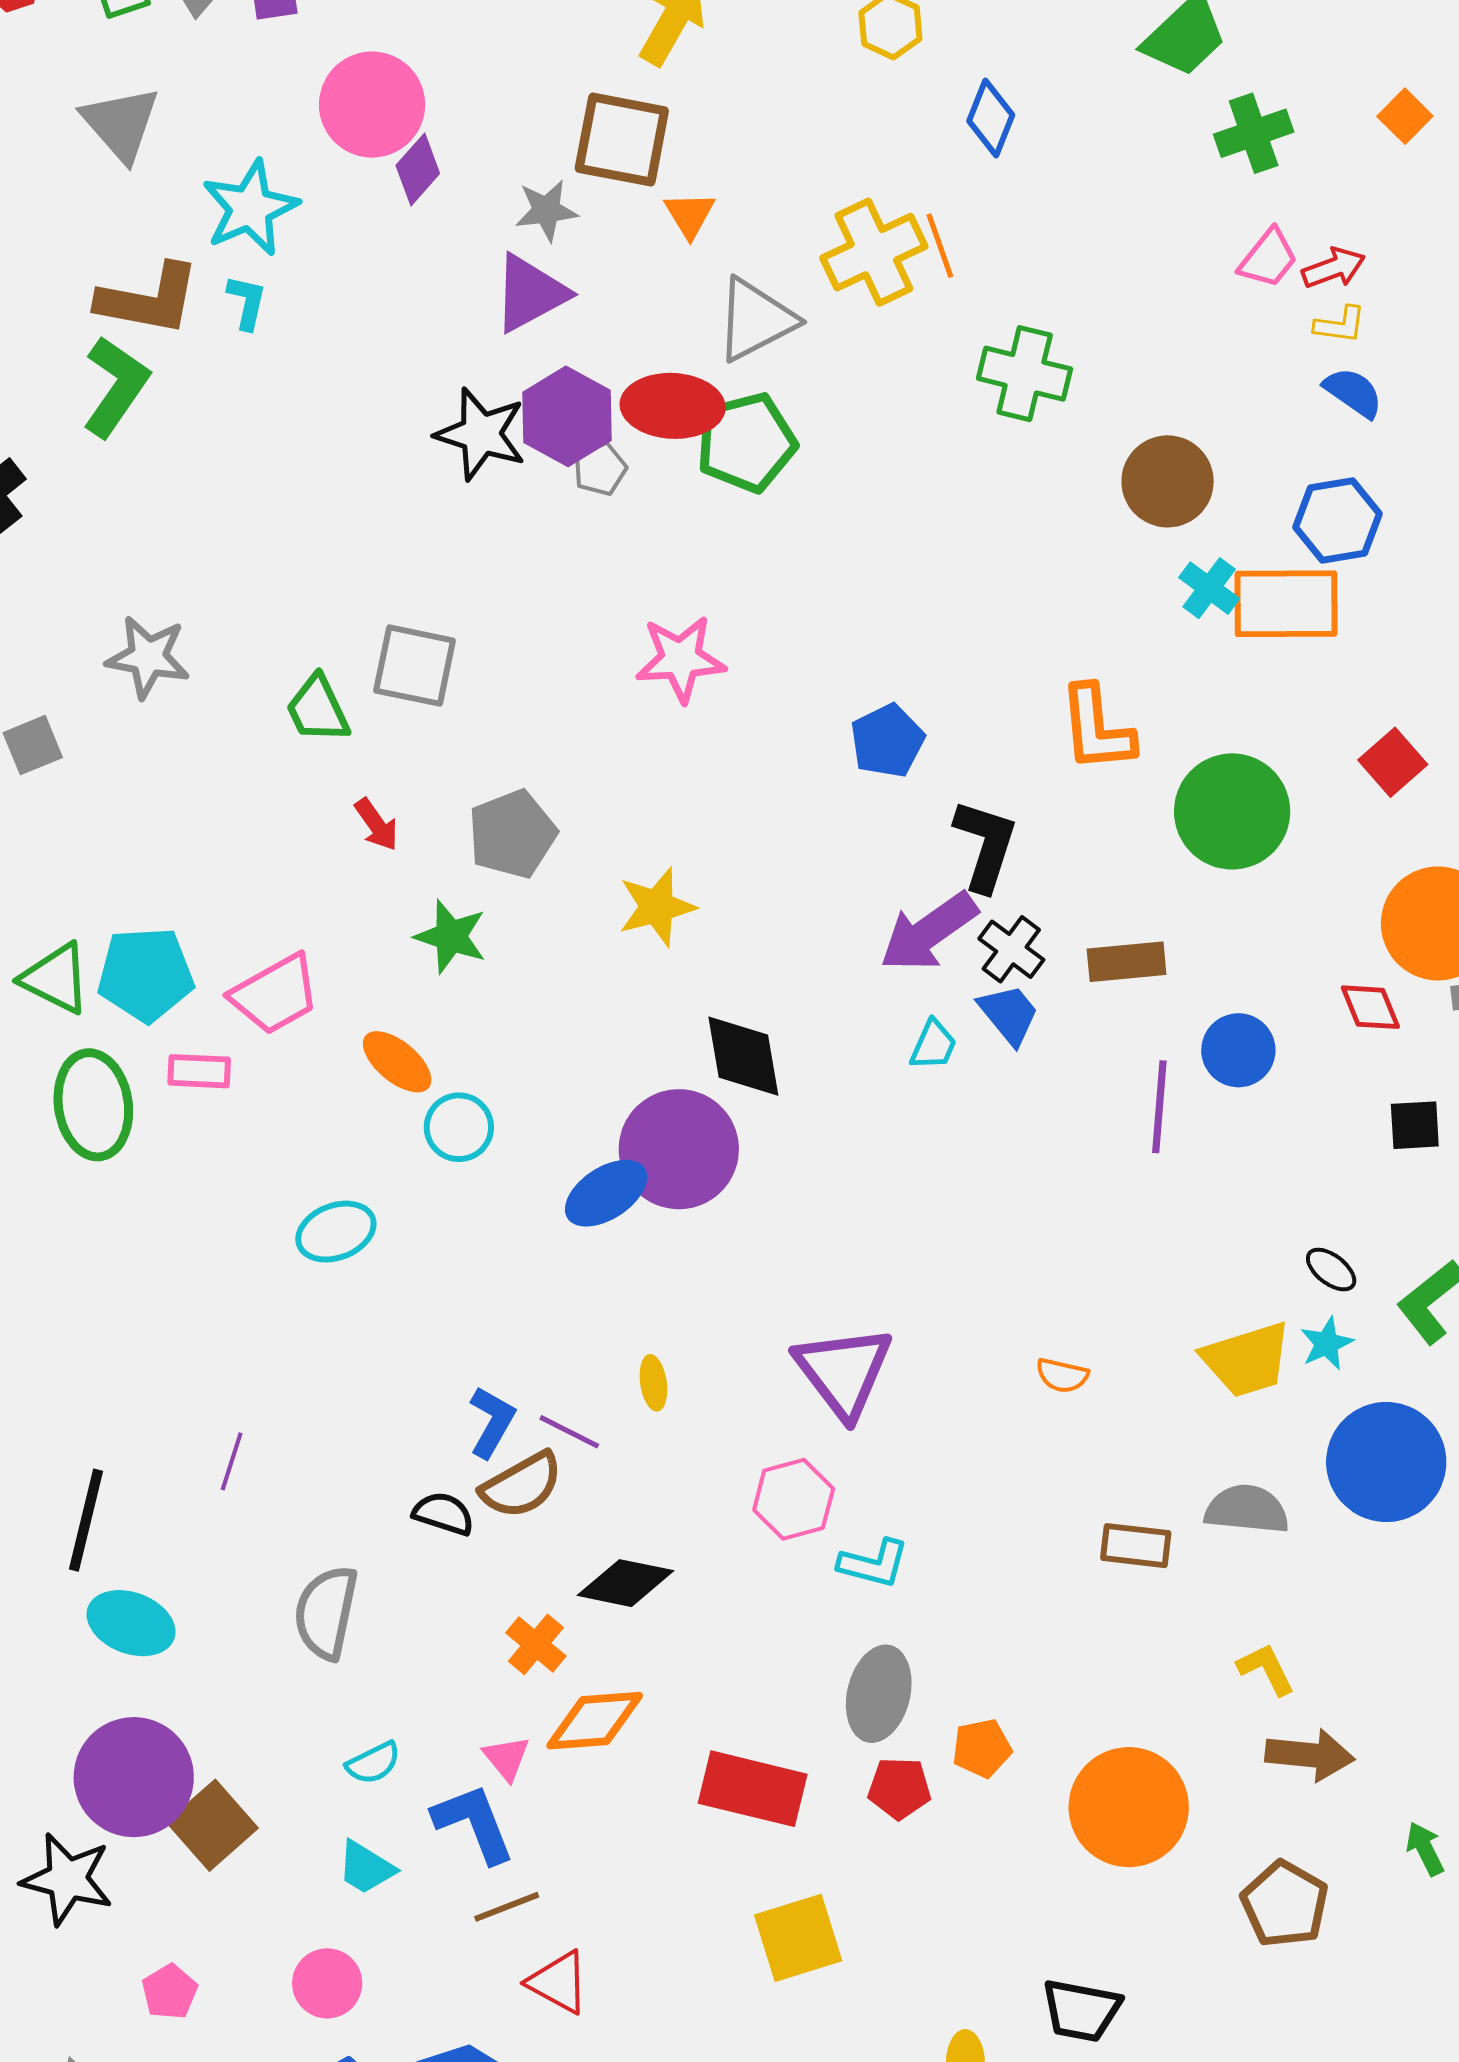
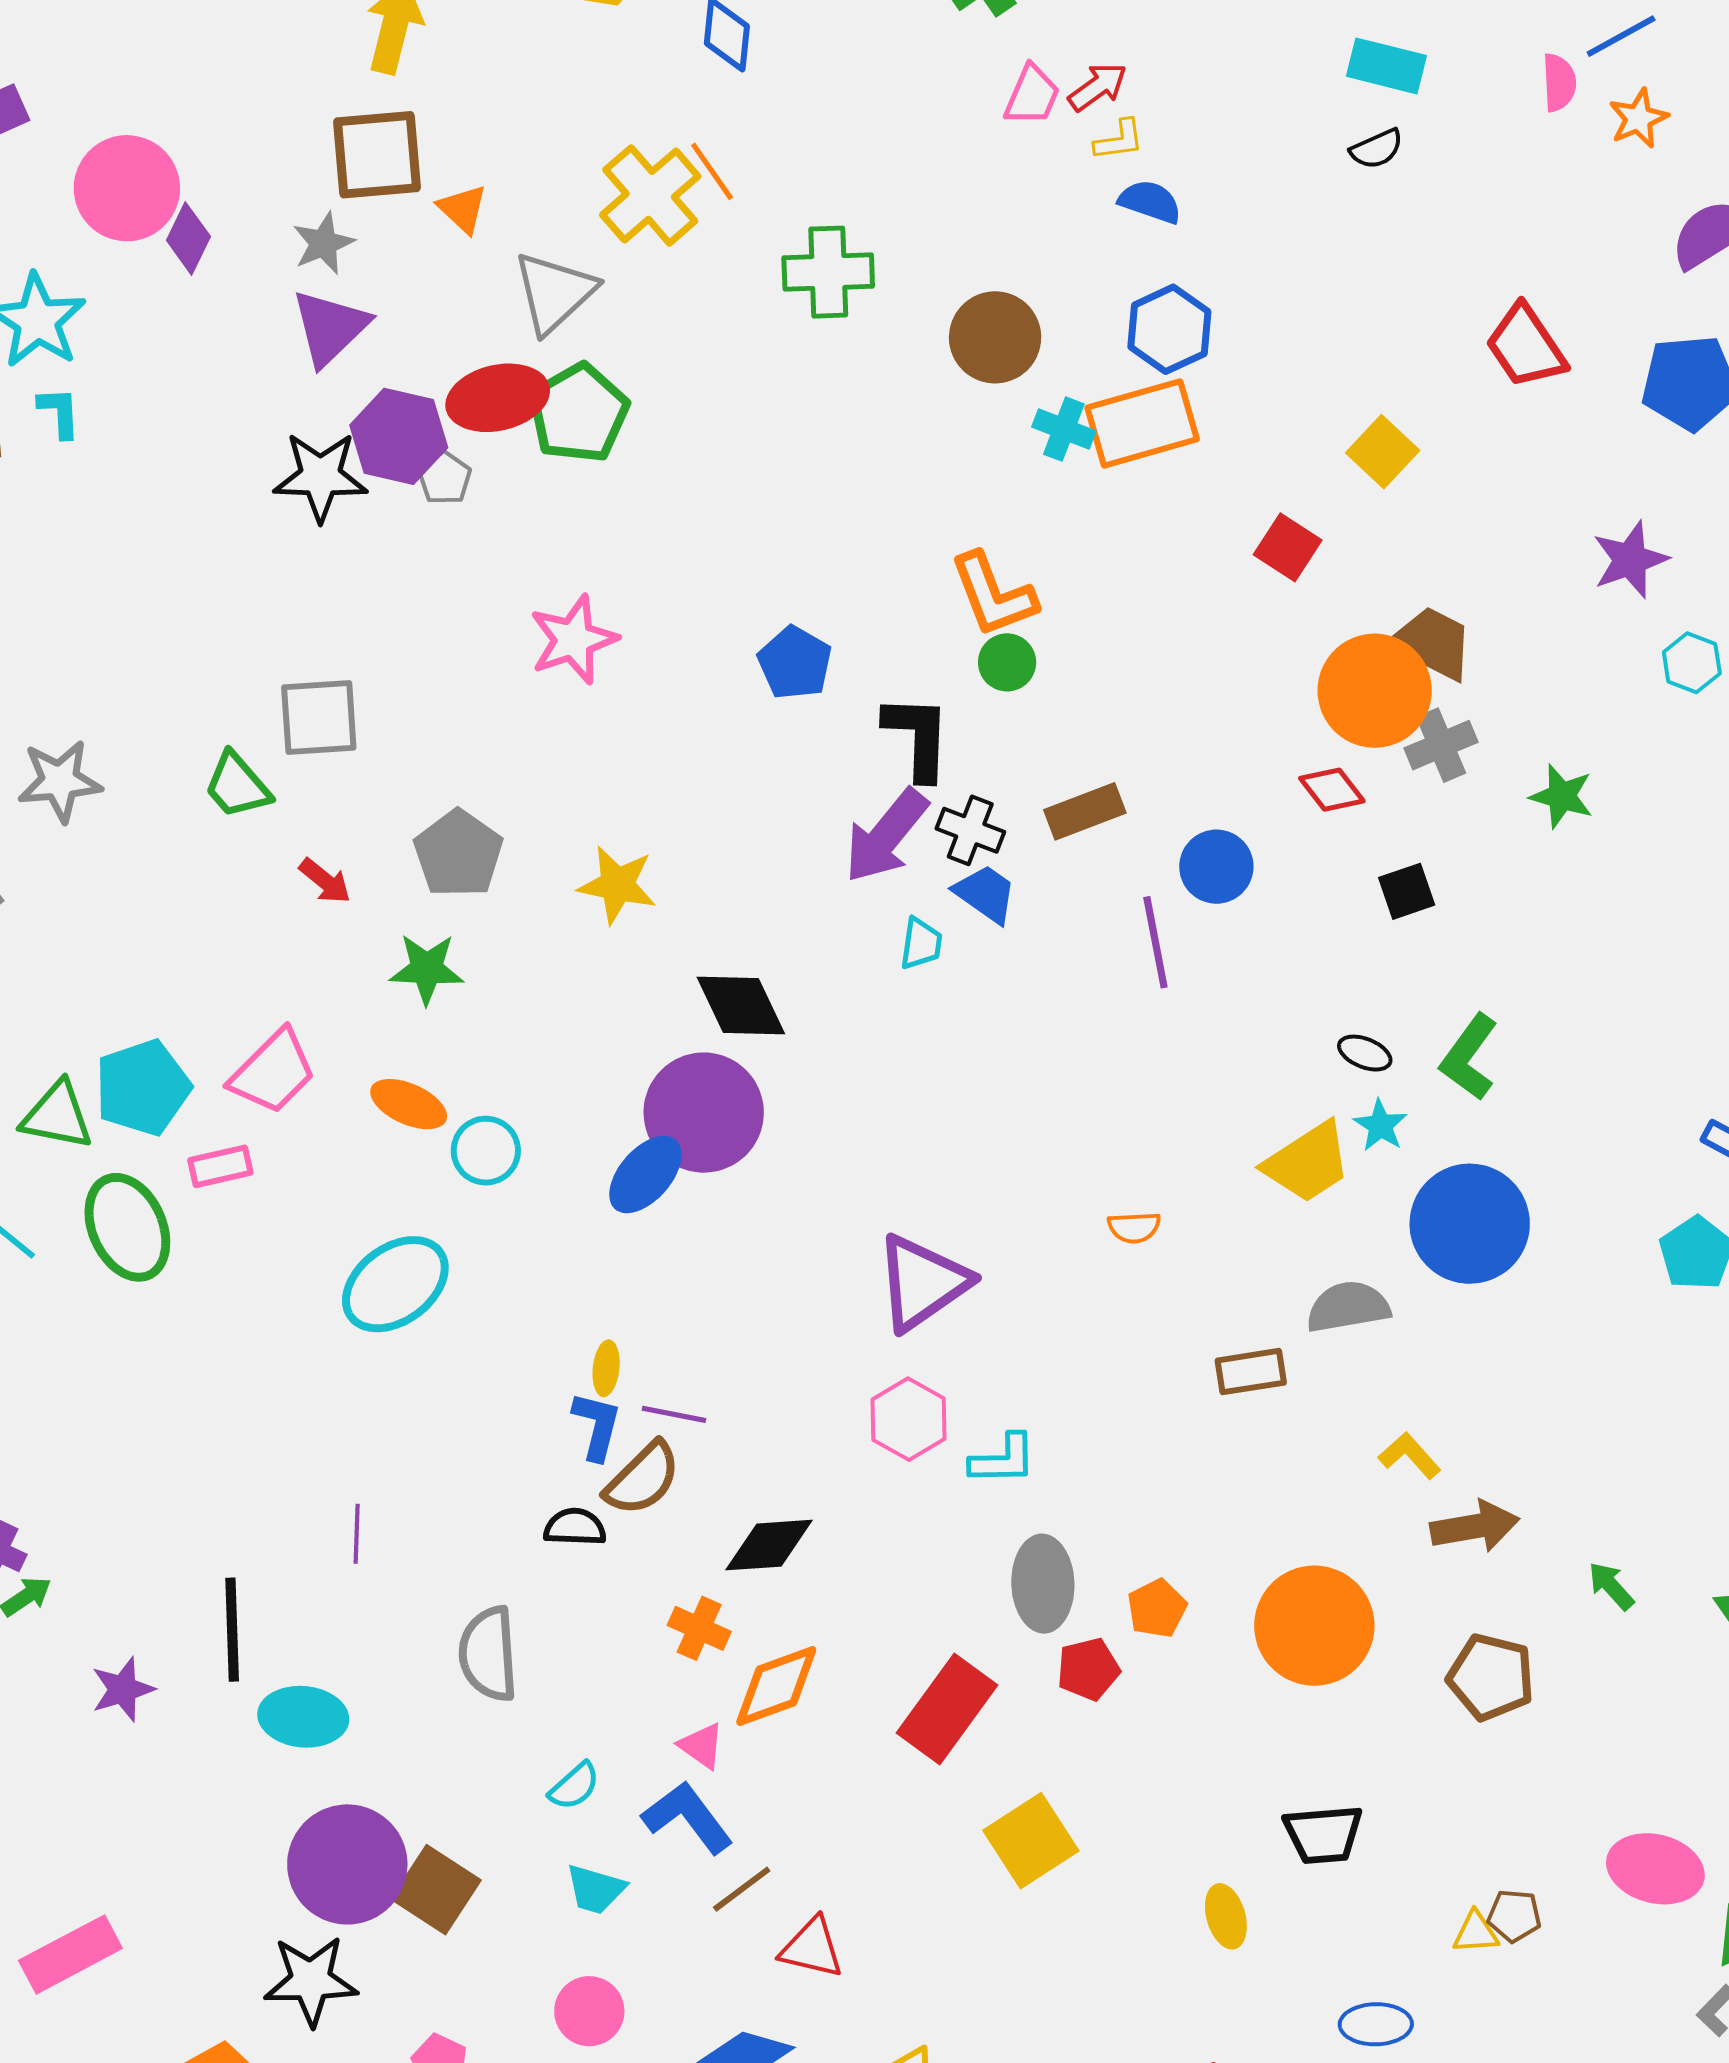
green circle: (1232, 811) -> (1007, 662), moved, size x0.5
yellow star: (657, 907) -> (617, 885), turned -30
cyan ellipse: (336, 1232) -> (395, 1284), size x1.4
purple triangle: (844, 1372) -> (922, 1283), turned 48
yellow ellipse: (653, 1383) -> (606, 1368), moved, turned 30
red rectangle: (753, 1789) -> (947, 1709), turned -52

